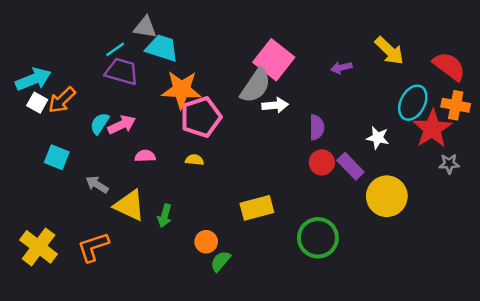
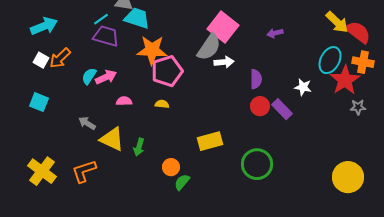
yellow arrow: (389, 51) -> (337, 22), moved
cyan arrow: (33, 79) -> (44, 26), moved
cyan square: (57, 157) -> (39, 102), moved
yellow circle: (387, 196) -> (348, 177), moved

